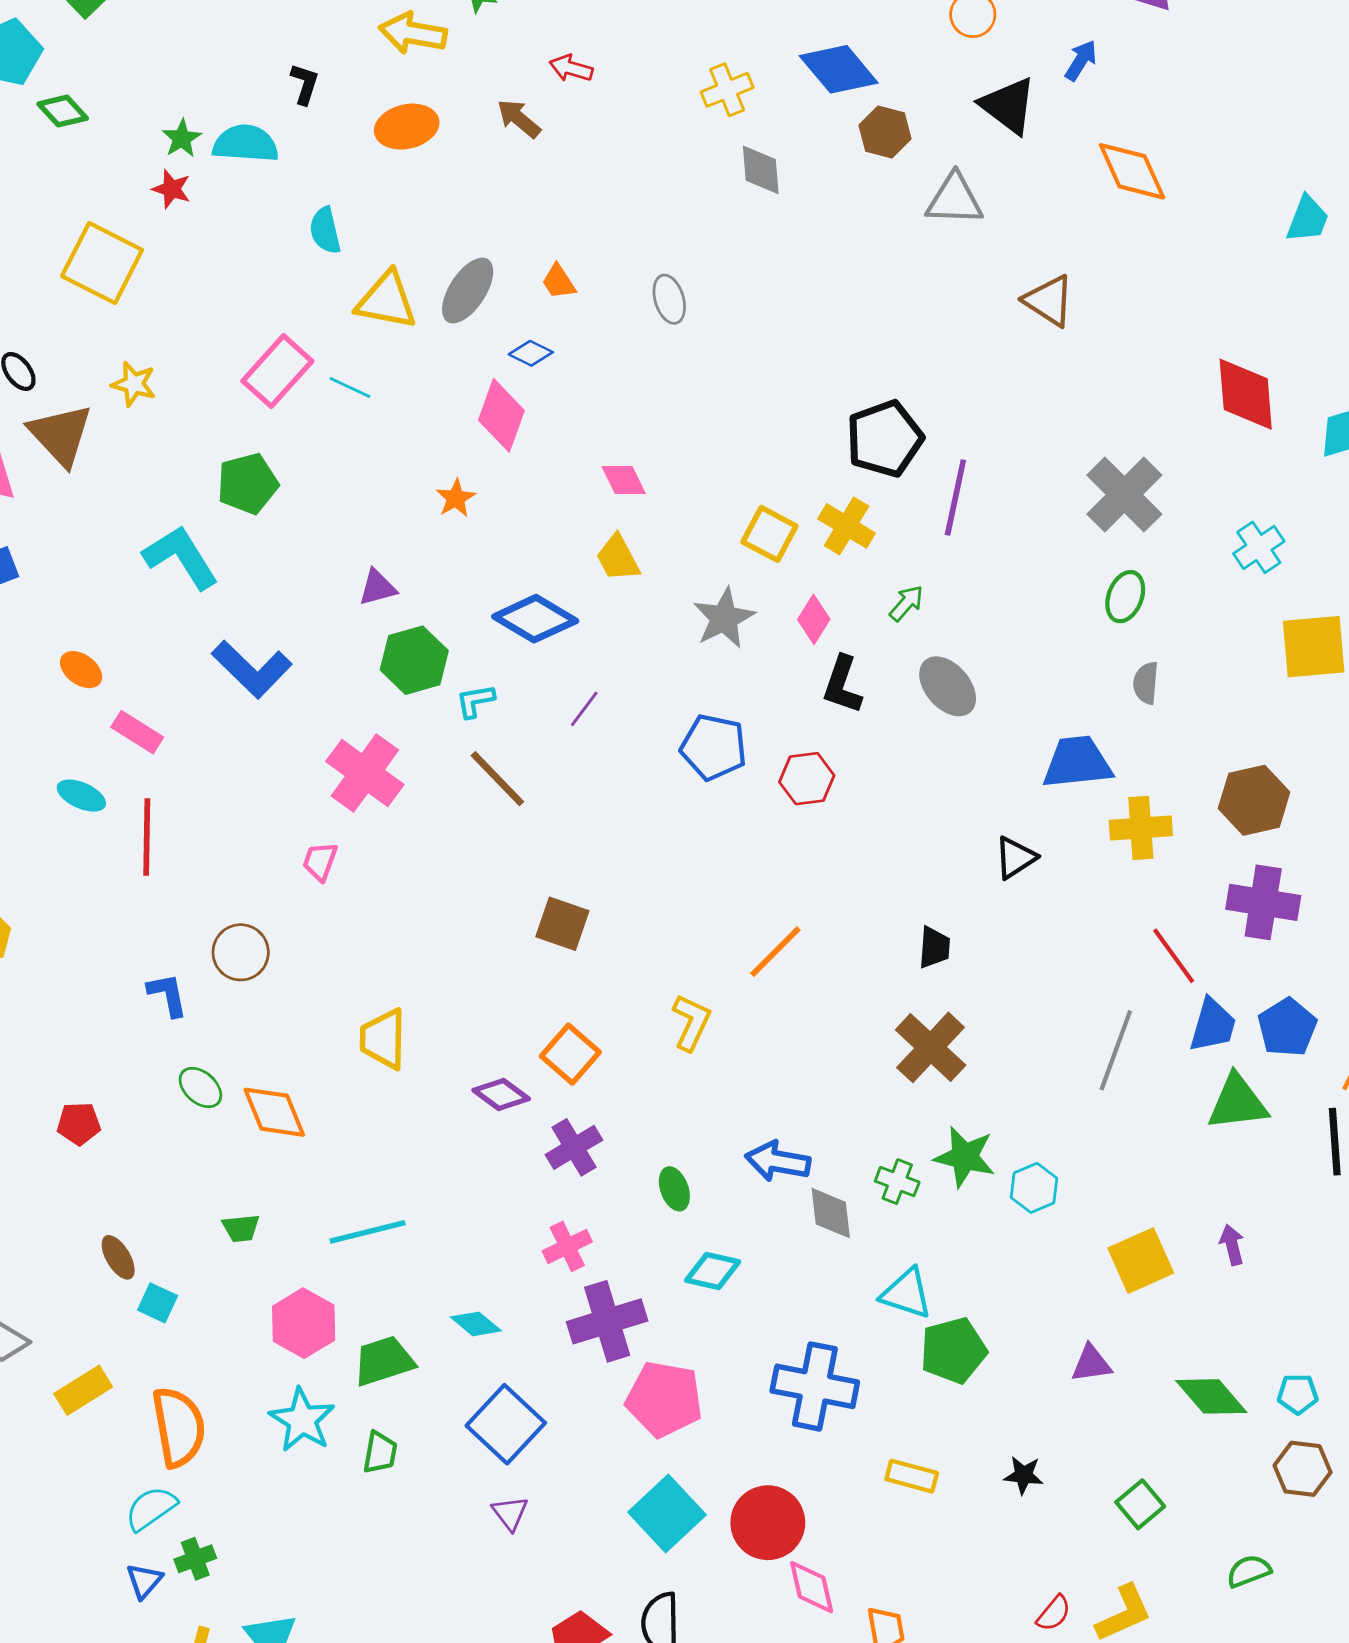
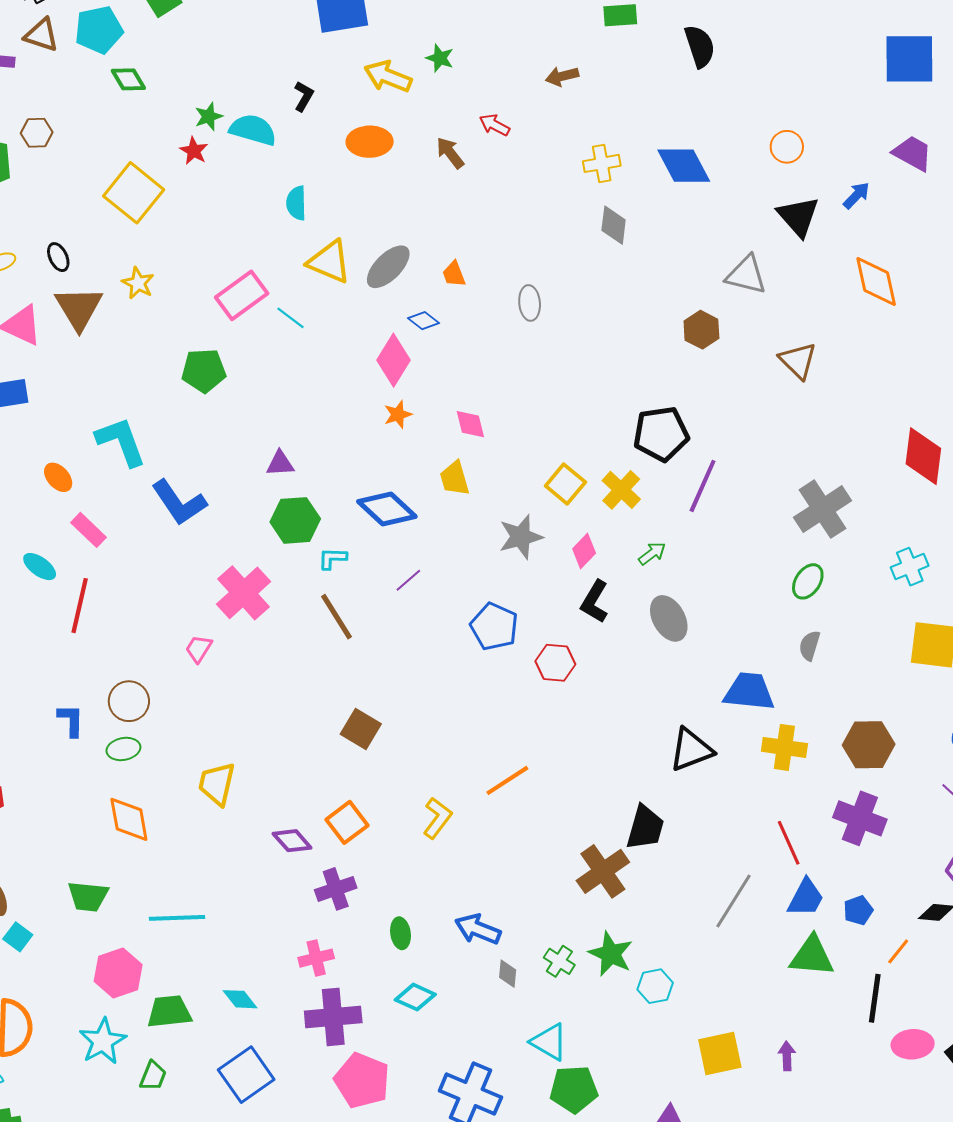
brown hexagon: (885, 132) -> (701, 330), moved
orange star: (456, 498) -> (398, 414), moved
cyan L-shape: (181, 557) -> (121, 441), moved
black triangle: (1015, 858) -> (691, 750), size x1.4
black trapezoid: (934, 947) -> (645, 827), moved, size x1.5
blue pentagon: (1287, 1027) -> (858, 910), size x0.7
green ellipse: (200, 1088) -> (123, 749), moved, turned -64
gray diamond: (831, 1213) -> (508, 974), size x0.7
green trapezoid: (241, 1228) -> (88, 896), size x1.5

